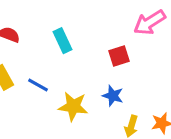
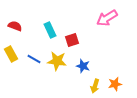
red square: (119, 56) -> (72, 40), moved
yellow star: (73, 106) -> (57, 61), moved

